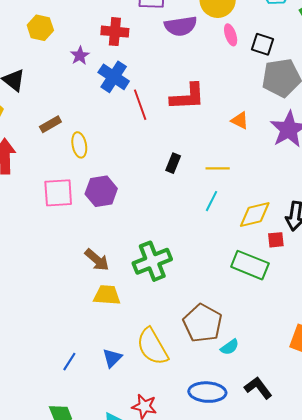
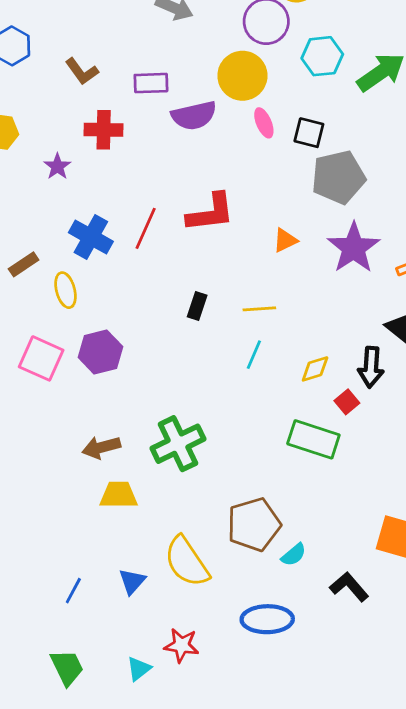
blue cross: (114, 77) -> (91, 237), moved
red line: (140, 105) -> (146, 228), turned 48
orange triangle: (240, 120) -> (285, 240), turned -48
pink square: (58, 193) -> (41, 358), turned 32
yellow diamond: (255, 214) -> (315, 369), size x0.7
red square: (276, 240) -> (347, 402), turned -30
brown arrow: (97, 260) -> (101, 447), turned 128
brown pentagon: (203, 323) -> (254, 524), turned 30
black L-shape: (258, 388) -> (349, 587), moved

